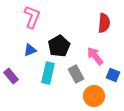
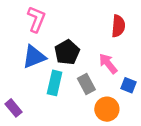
blue triangle: (30, 50) -> (34, 57), size x1.6
purple rectangle: (11, 76) -> (14, 108), moved

